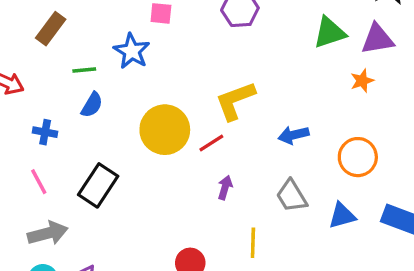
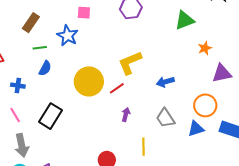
brown rectangle: (51, 29) -> (31, 23), moved
purple triangle: (377, 39) -> (222, 73), moved
orange circle: (358, 157) -> (205, 105), moved
gray arrow: (48, 233) -> (22, 145), turned 95

